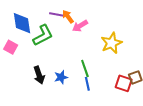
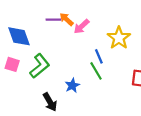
green L-shape: (43, 35) -> (40, 66), moved
black arrow: (39, 75) -> (50, 102), moved
blue line: (87, 84) -> (99, 56), moved

